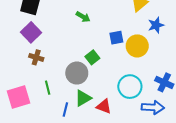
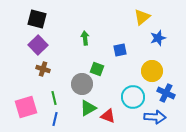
green arrow: (83, 17) -> (85, 38), moved, turned -128
yellow circle: (137, 46) -> (152, 71), moved
green square: (92, 57) -> (97, 69), turned -32
blue line: (65, 109) -> (55, 119), moved

